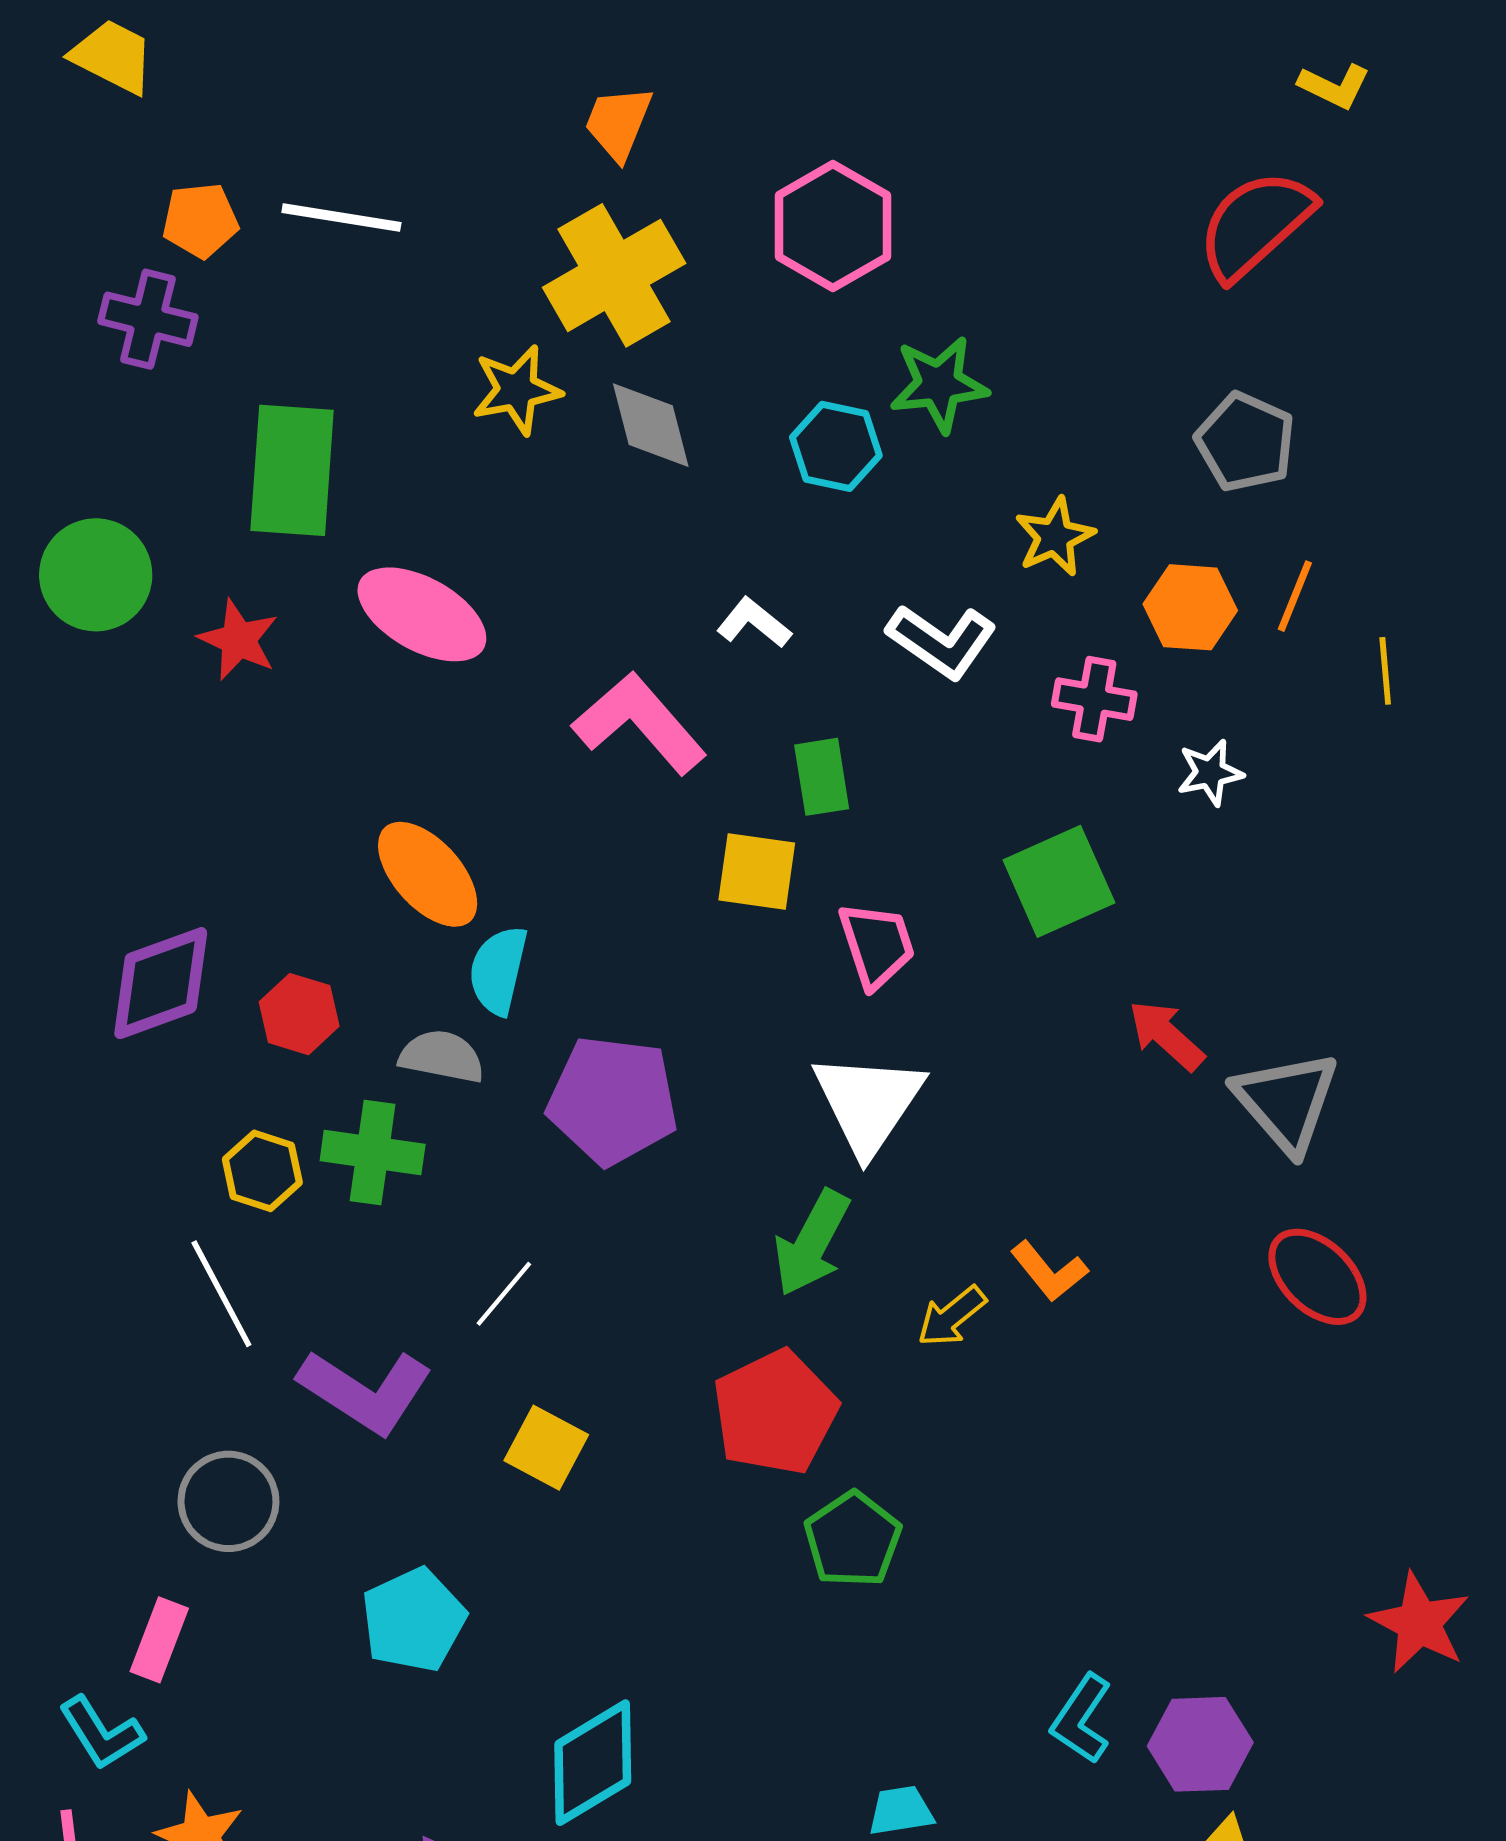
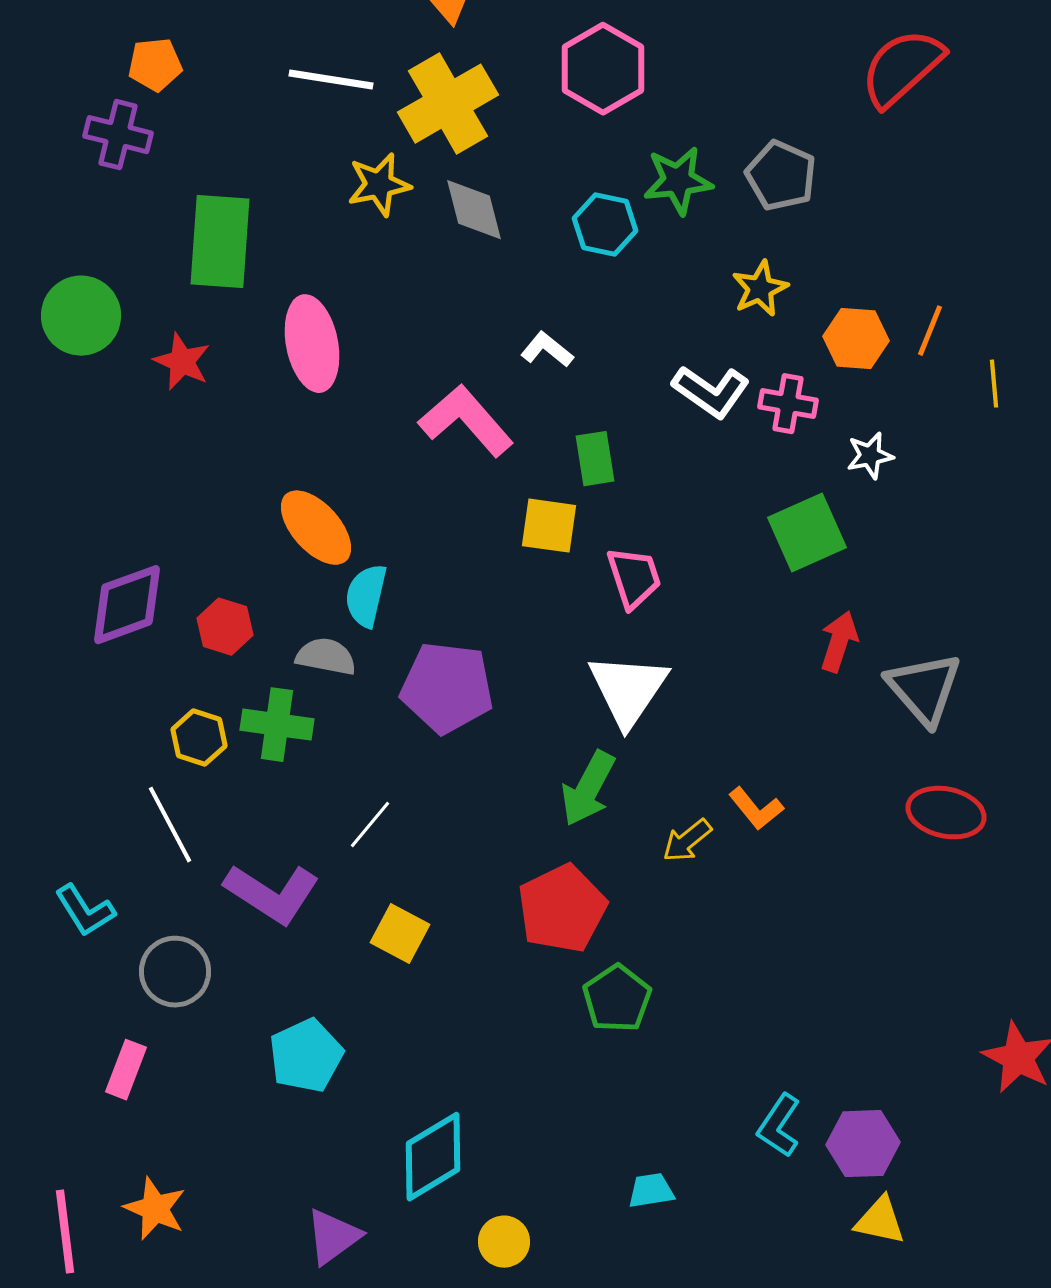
white line: (341, 218) -> (331, 80), moved
gray pentagon: (1245, 442) -> (781, 176), moved
pink ellipse: (422, 614) -> (312, 344), turned 50
white L-shape: (942, 641) -> (711, 392), moved
green square: (1059, 881) -> (807, 533), moved
red arrow: (1166, 1035) -> (839, 642), turned 66
red ellipse: (1317, 1277) -> (946, 813), turned -32
cyan L-shape: (101, 1733) -> (85, 911), moved

